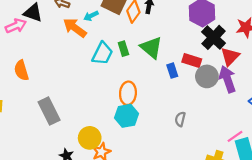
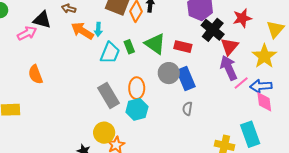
cyan arrow: (91, 16) -> (98, 29), moved, turned -56
red rectangle: (192, 60) -> (183, 47), moved
blue rectangle: (172, 71) -> (186, 78), moved, size x1.6
gray circle: (207, 76) -> (169, 73), moved
gray rectangle: (49, 111) -> (108, 96), moved
pink line: (235, 136) -> (241, 83), moved

